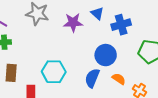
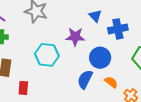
purple star: (73, 22) -> (75, 37), moved
cyan hexagon: (54, 72) -> (47, 55), moved

